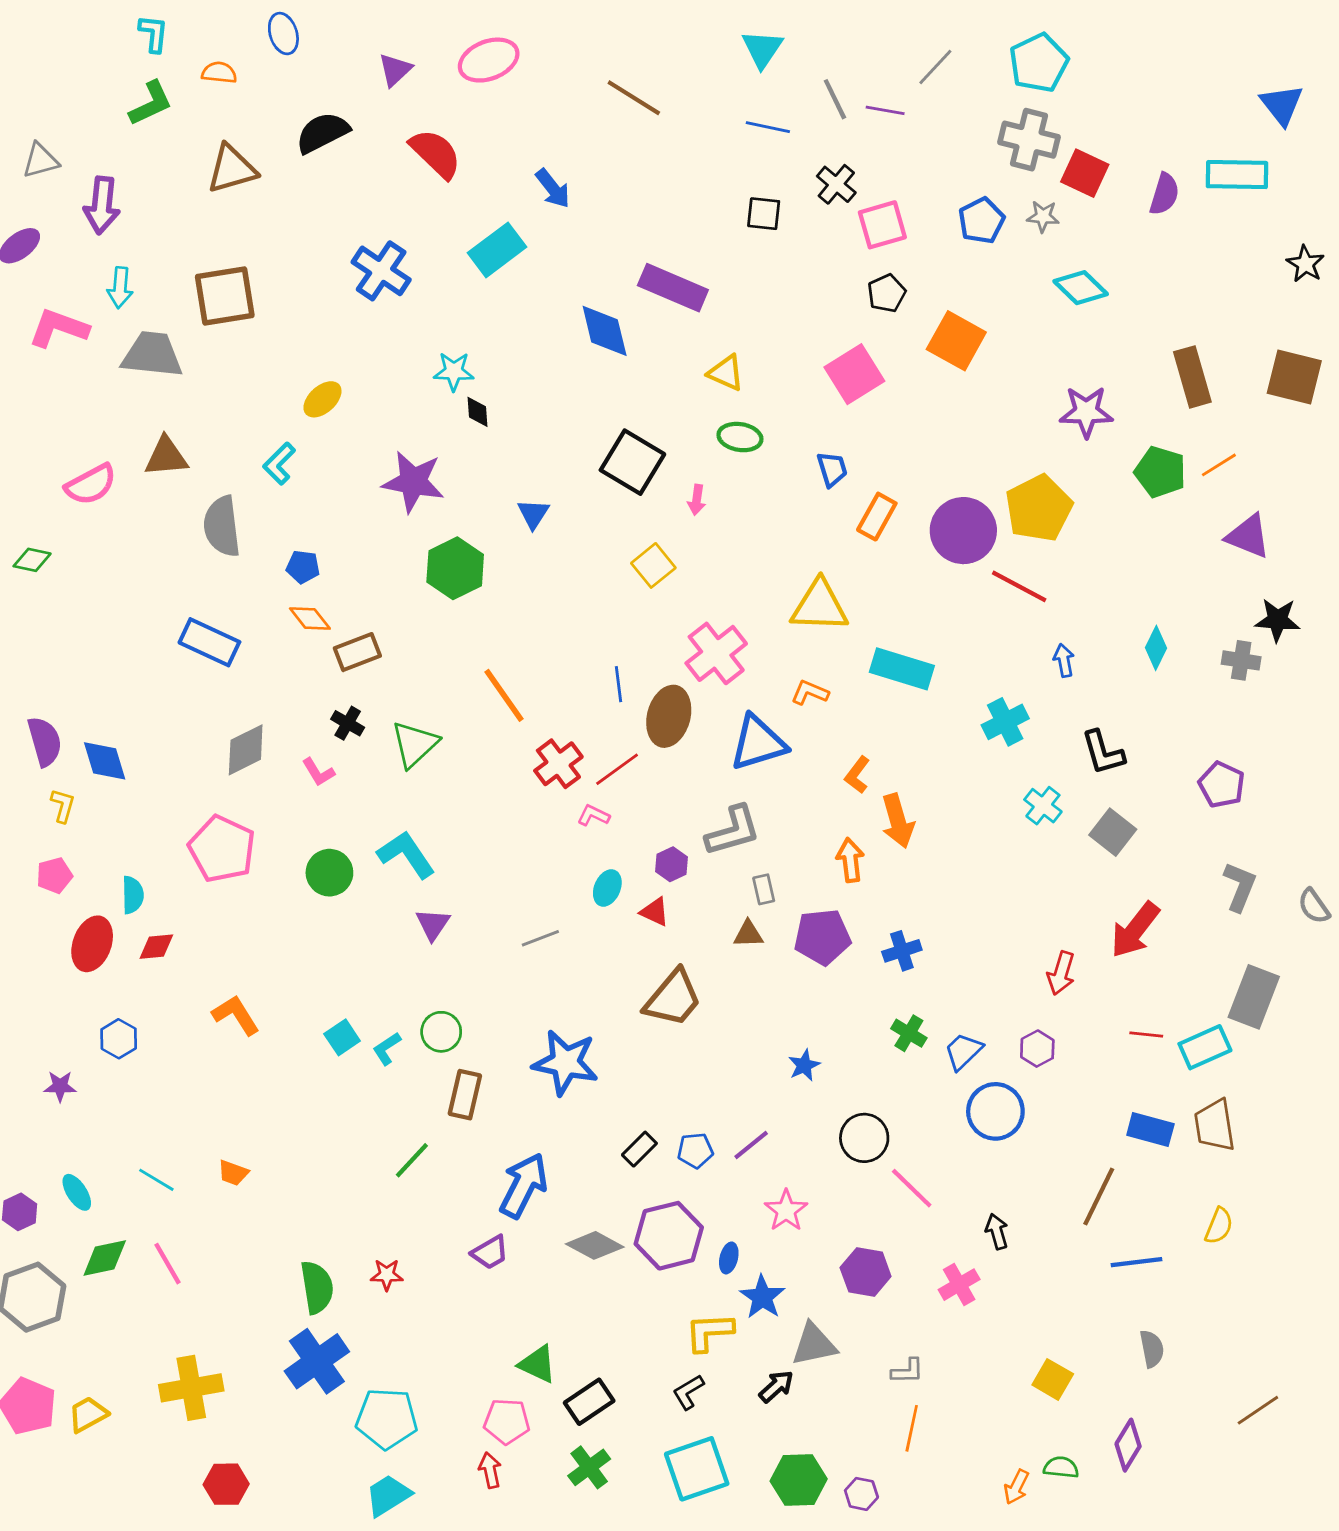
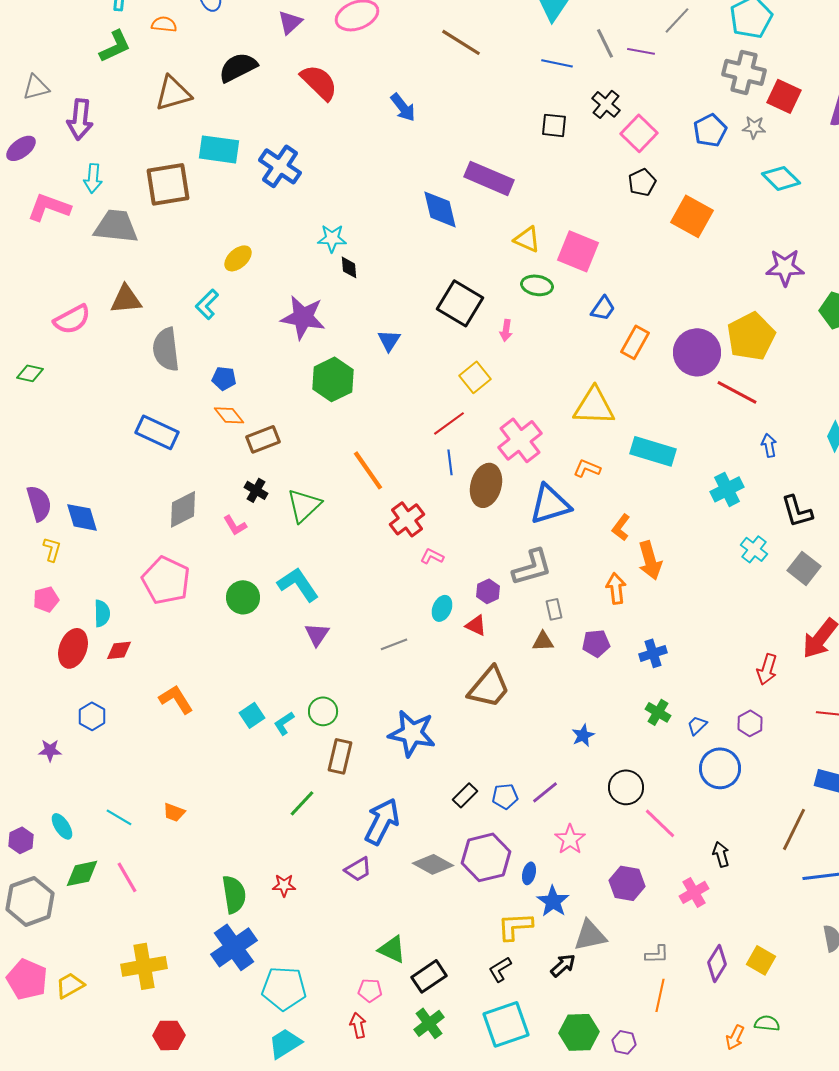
pink square: (882, 225) -> (639, 133), turned -30
cyan rectangle: (497, 250) -> (219, 149), moved, turned 45
pink square: (854, 374) -> (578, 251), moved, turned -36
blue trapezoid: (832, 469) -> (603, 308), turned 52
red line: (617, 769) -> (449, 423), moved
purple pentagon: (822, 937) -> (596, 643), size x0.7
blue trapezoid: (963, 1051) -> (697, 725), size x0.7
pink pentagon: (507, 1421) -> (370, 990), size x0.7
purple diamond: (1128, 1445) -> (717, 963), moved

